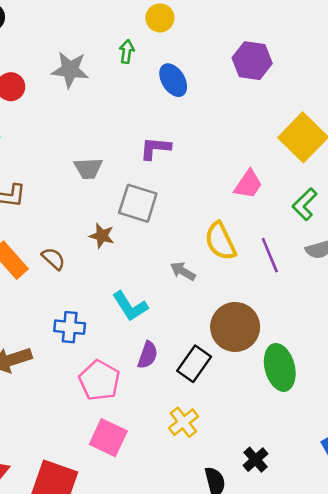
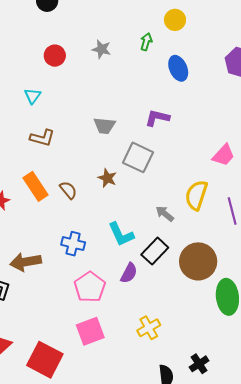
gray star: (70, 70) -> (101, 49), size x0.7
yellow semicircle: (220, 241) -> (196, 195), turned 36
black rectangle: (194, 364) -> (155, 251), moved
pink square: (108, 438) -> (90, 331), turned 36

